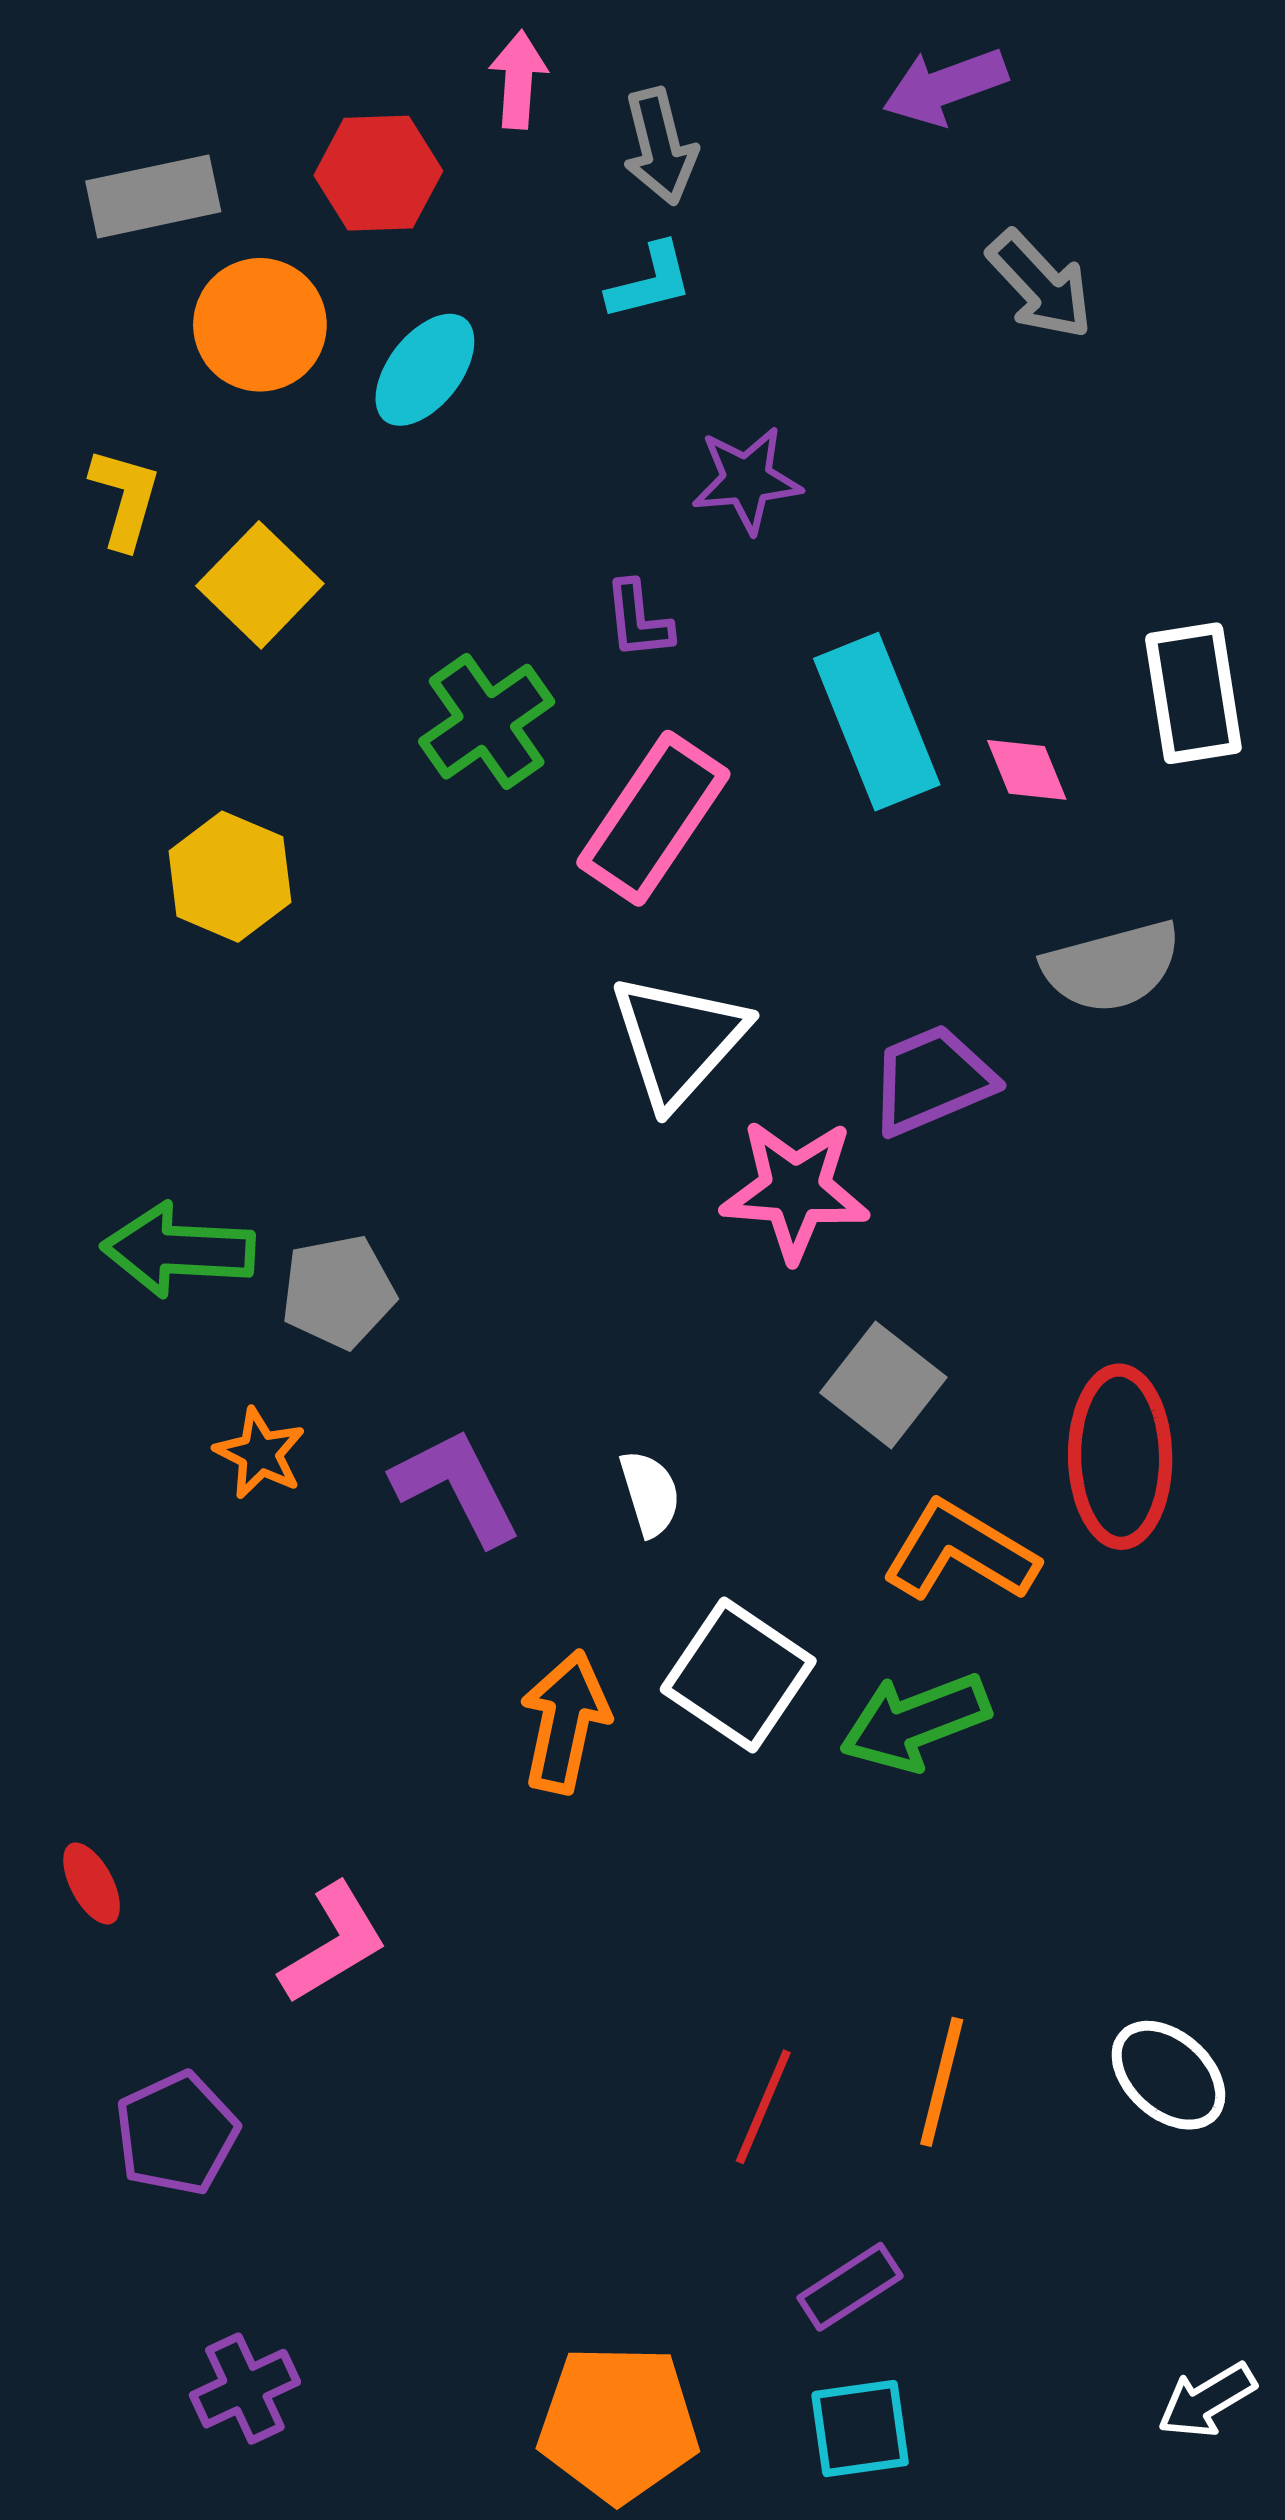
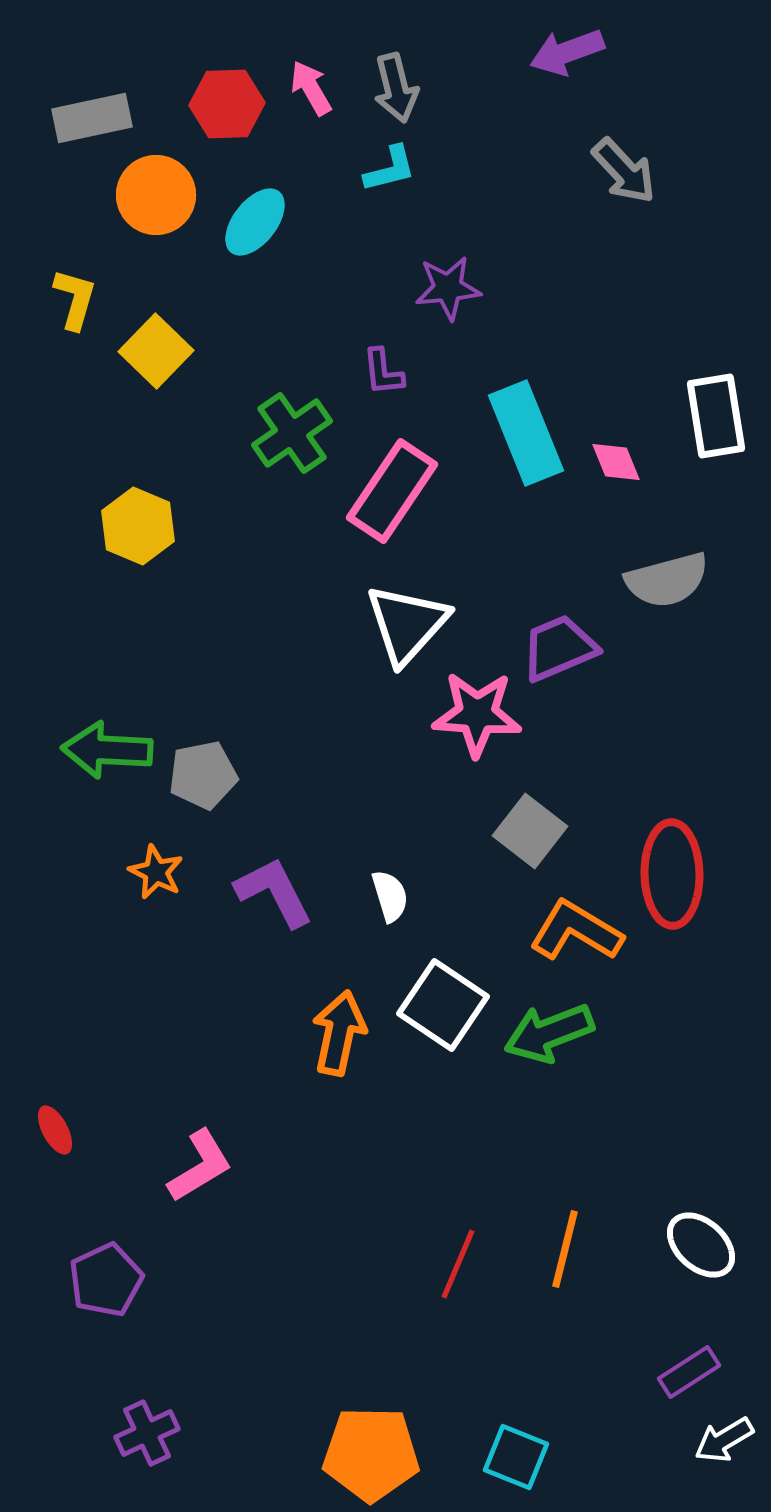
pink arrow: (518, 80) -> (311, 88), moved, turned -34
purple rectangle: (850, 2287) -> (689, 1372), moved
cyan square: (860, 2429) -> (516, 1457), turned 30

